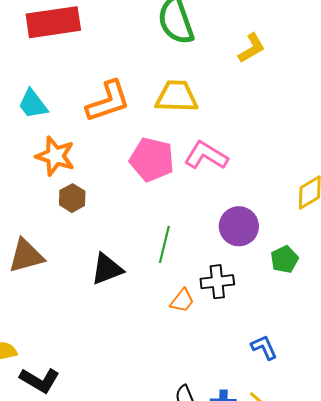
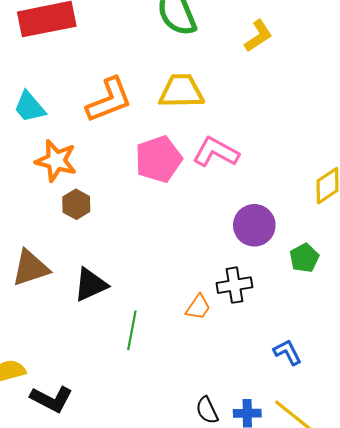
pink pentagon: (152, 159) -> (159, 159), turned -30
green line: (164, 244) -> (132, 330), moved
black triangle: (107, 269) -> (91, 285), moved

